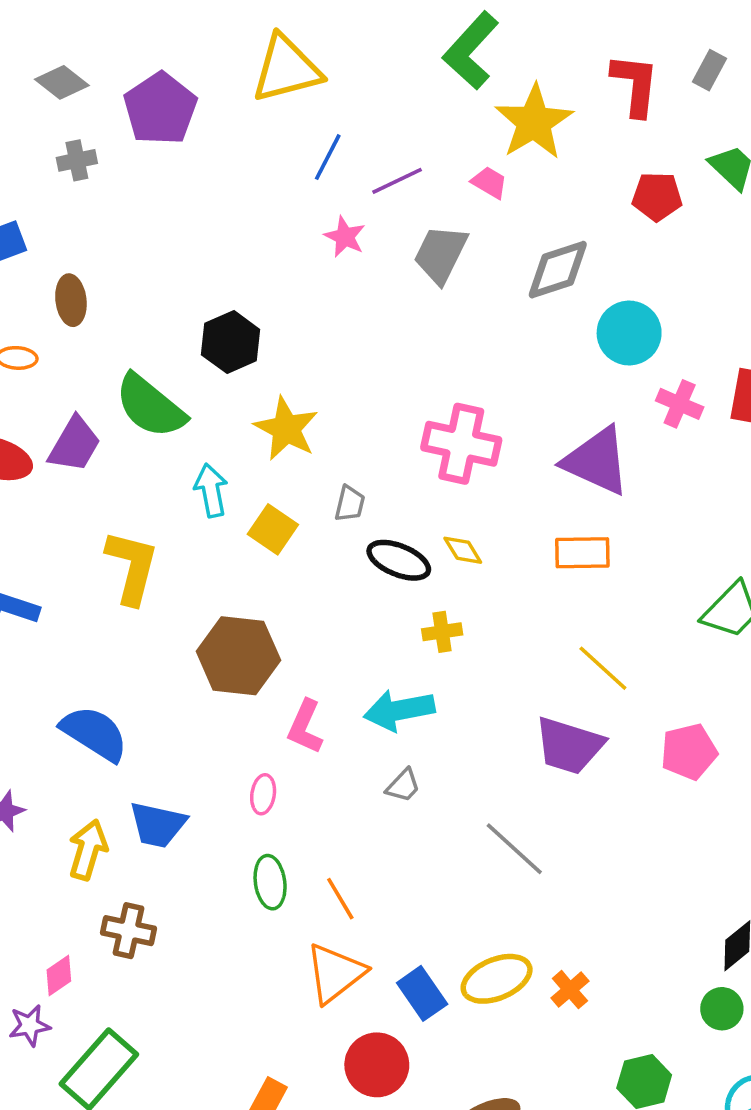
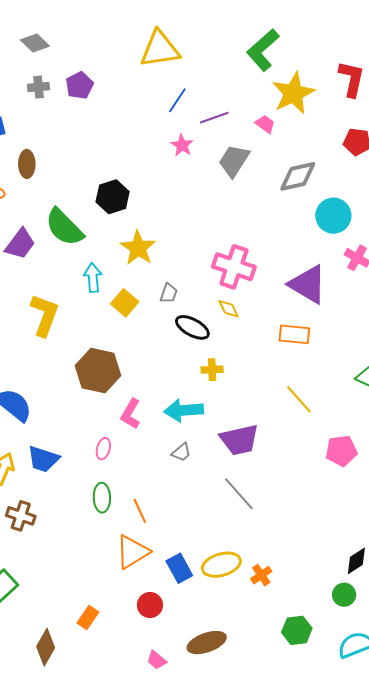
purple pentagon: (160, 109) -> (80, 85), moved, size x0.7
yellow diamond: (463, 550) -> (229, 309), moved
purple trapezoid: (569, 746) -> (239, 440), moved, turned -36
red circle: (377, 1065) -> (150, 605), size x0.7

